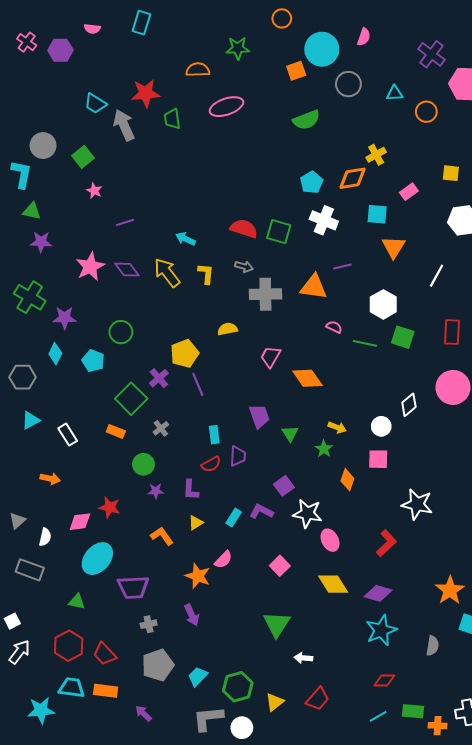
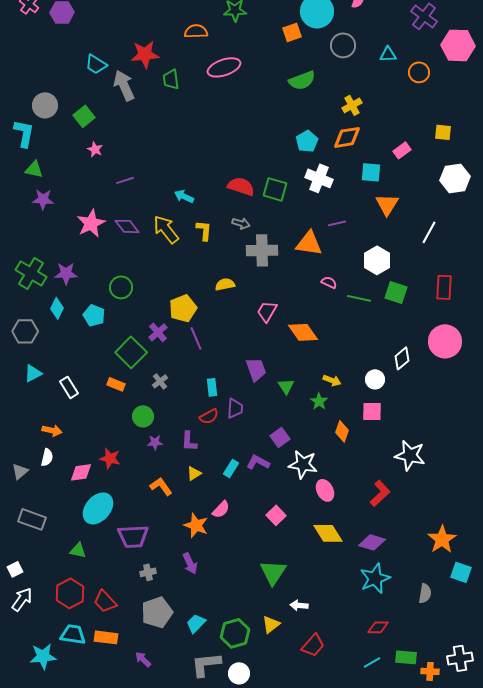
yellow cross: (376, 155) -> (352, 105), moved
green cross: (30, 297) -> (31, 273), moved
white semicircle: (45, 537) -> (47, 457), moved
yellow triangle: (275, 702) -> (271, 624), moved

